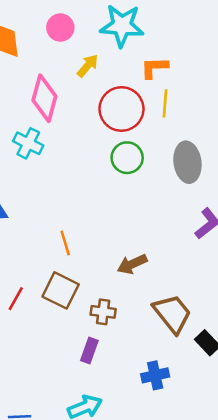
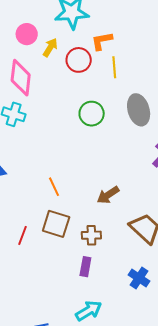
pink circle: (60, 28) -> (27, 34), moved
red circle: (121, 109) -> (79, 60), moved, size x0.7
blue cross: (155, 375) -> (139, 278), turned -35

